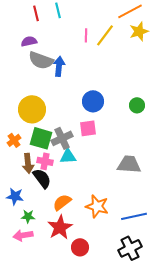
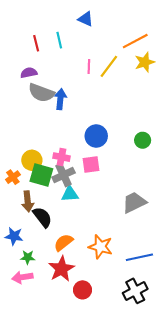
yellow circle: (32, 109) -> (32, 160), moved, size x0.7
pink cross: (45, 161) -> (61, 157), moved
gray trapezoid: (129, 164) -> (134, 202), turned -30

